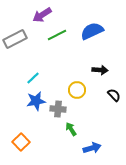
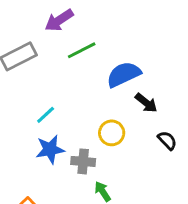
blue semicircle: (92, 31) -> (124, 74), moved
black arrow: (100, 70) -> (146, 103), turned 35

